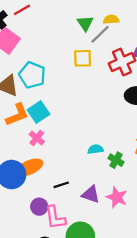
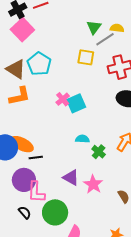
cyan square: (39, 112) -> (76, 103), moved
pink cross: (37, 138) -> (63, 99), moved
orange ellipse: (29, 167) -> (22, 144), turned 40
black line: (61, 185) -> (36, 158), moved
purple circle: (39, 207) -> (24, 180), size x1.5

